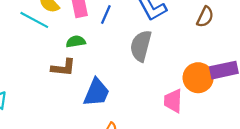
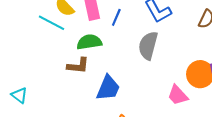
green semicircle: (76, 42) -> (89, 42), size x1.4
pink trapezoid: (173, 101) -> (178, 95), turned -45

